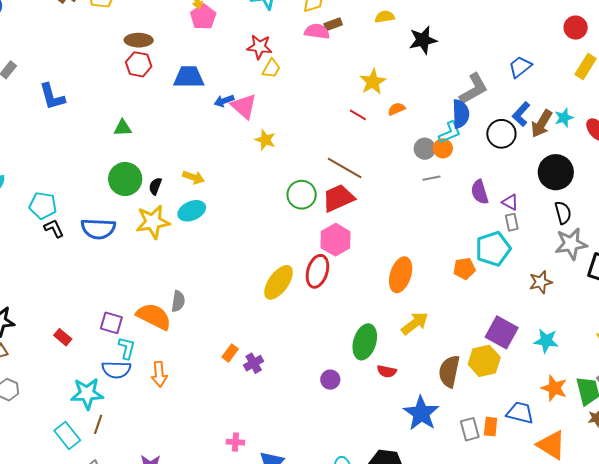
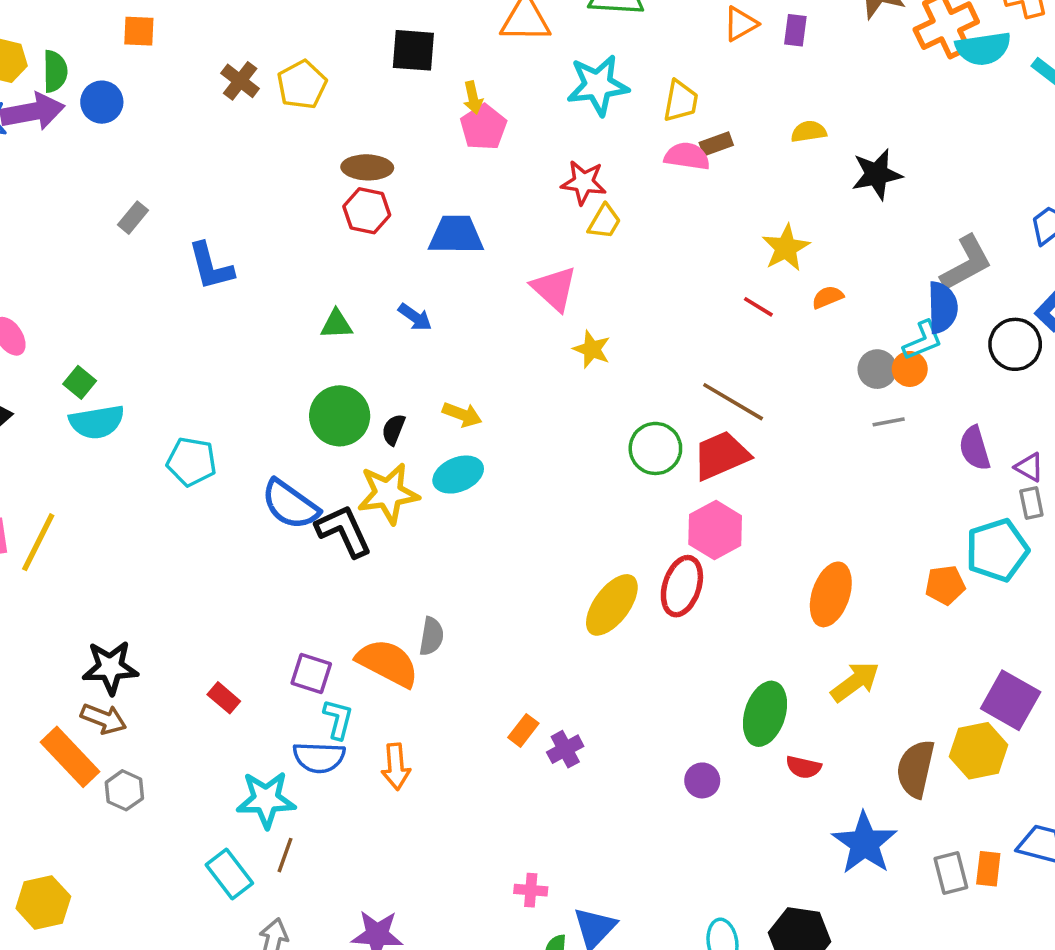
blue arrow: (224, 101) -> (415, 317), moved, turned -126
black L-shape: (54, 228) -> (344, 531), moved, size x1.6
blue semicircle: (98, 229) -> (290, 504), turned 32

